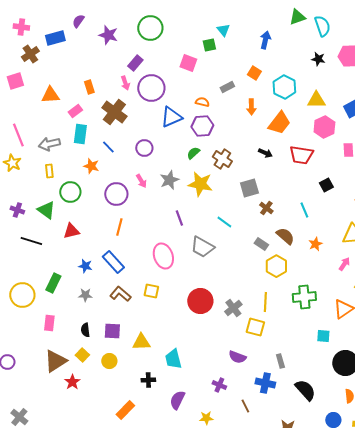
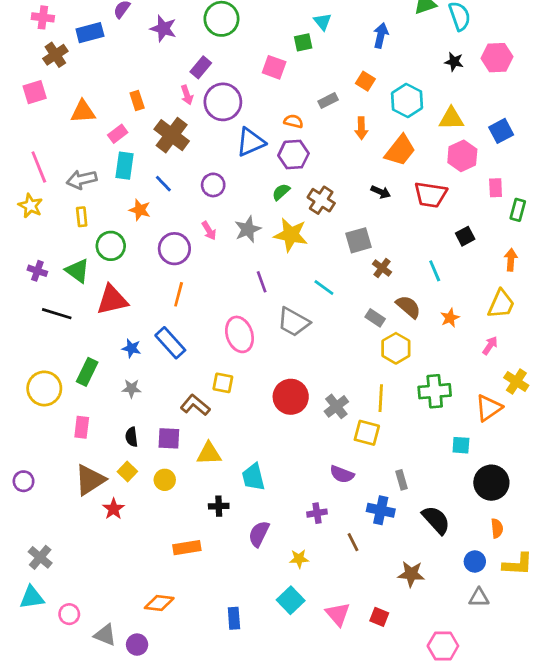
red triangle: (71, 231) -> (112, 300), size x1.4
brown L-shape: (120, 294) -> (195, 405), moved
purple cross: (219, 385) -> (317, 513), turned -32
orange rectangle: (125, 410) -> (187, 548), turned 36

